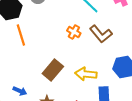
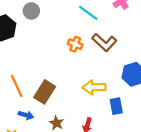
orange line: (21, 35) -> (17, 86), moved
brown rectangle: (53, 70) -> (45, 92), moved

